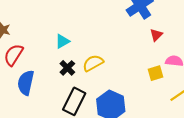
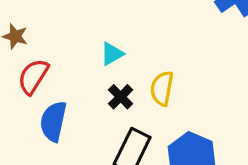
yellow semicircle: (93, 63) -> (162, 88), turned -50

